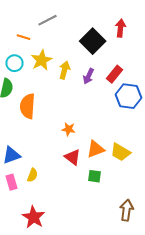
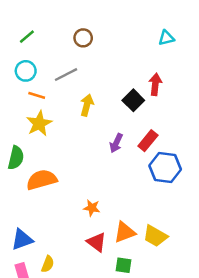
black square: (92, 41) -> (133, 100), moved, size x0.7
yellow star: (42, 60) -> (39, 123), moved
cyan circle: (14, 63) -> (26, 71), moved
yellow arrow: (64, 70) -> (87, 105), moved
orange semicircle: (28, 106) -> (42, 180), turned 70

